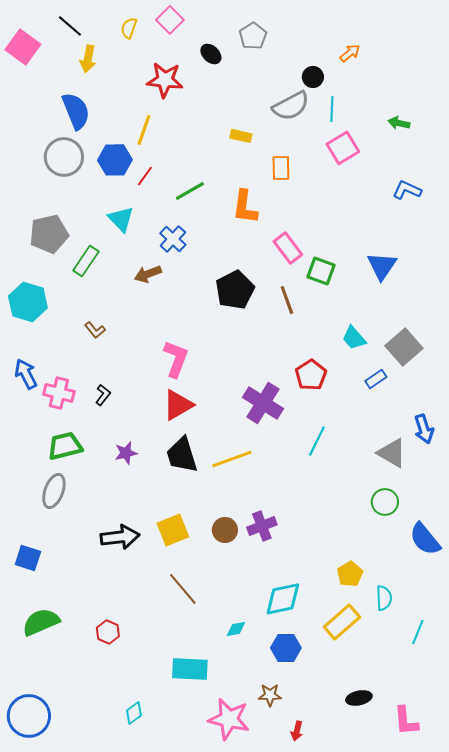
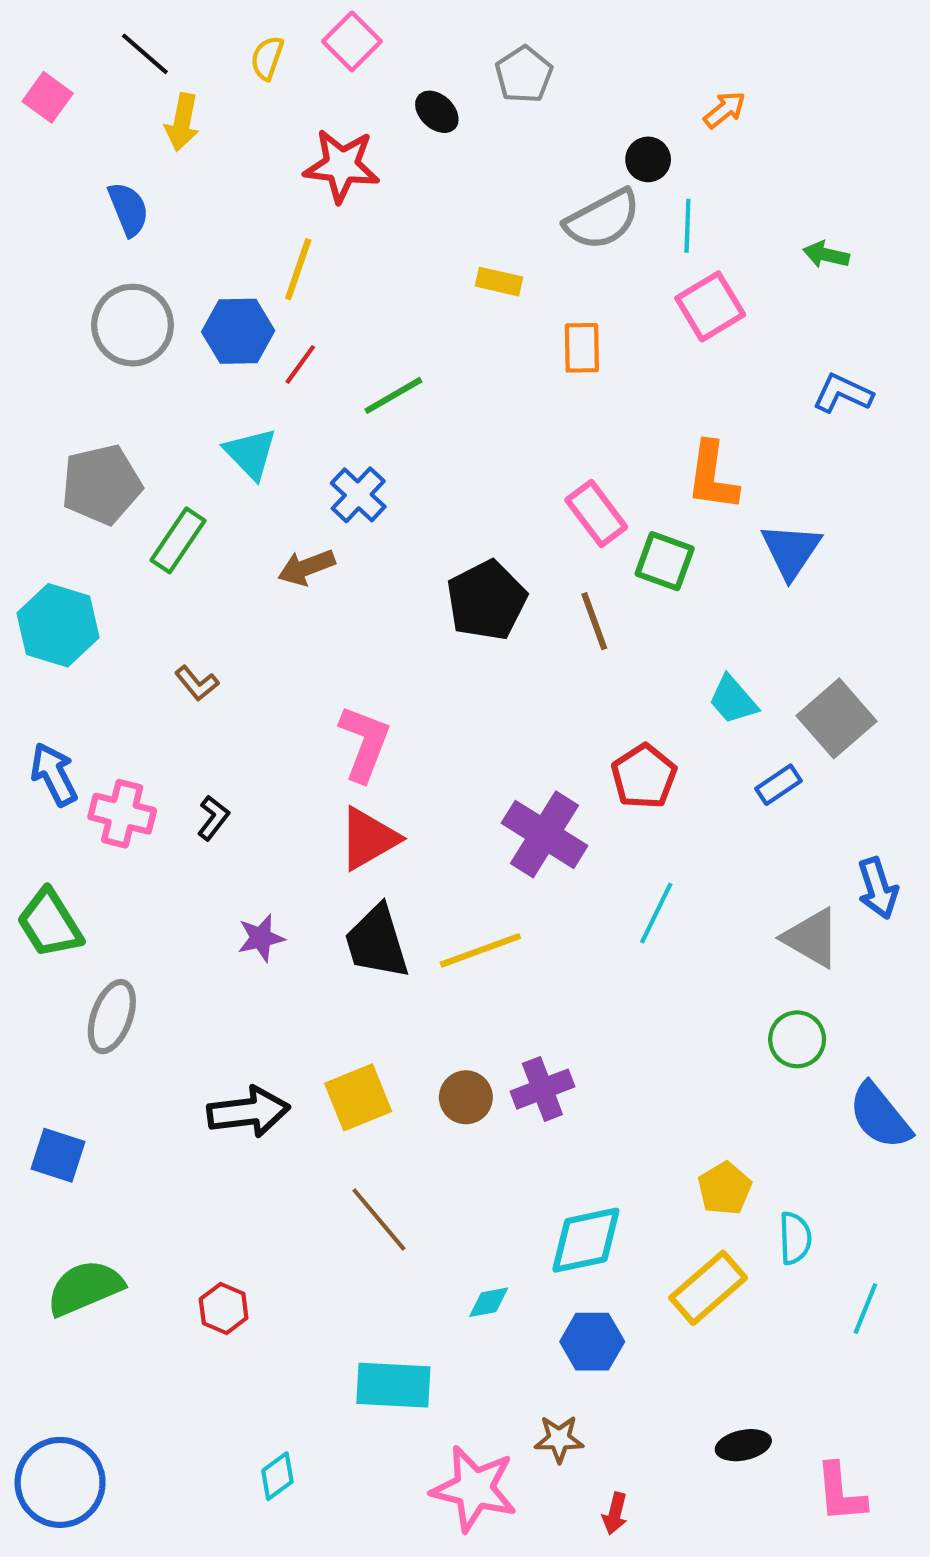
pink square: (23, 47) -> (48, 97), size x0.7
blue semicircle: (76, 111) -> (128, 209), moved, size x0.7
orange L-shape: (245, 207) -> (712, 476), moved
green trapezoid: (65, 446) -> (50, 923), moved, turned -108

